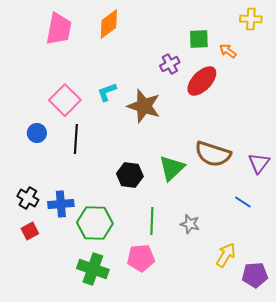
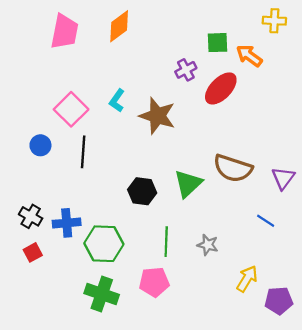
orange arrow: (228, 51) -> (249, 56), size x1.4
cyan L-shape: (107, 92) -> (117, 101), turned -35

